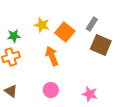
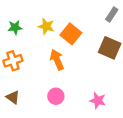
gray rectangle: (92, 24) -> (112, 15), moved
green star: (14, 36) -> (15, 27), moved

